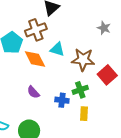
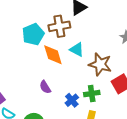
blue cross: (62, 100) -> (72, 100), turned 32

